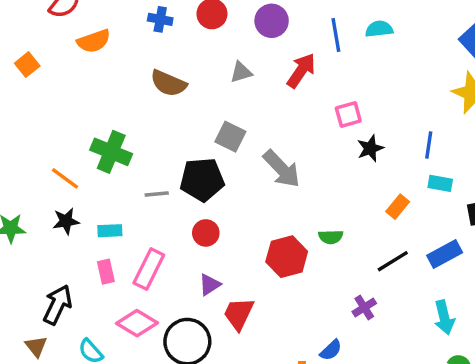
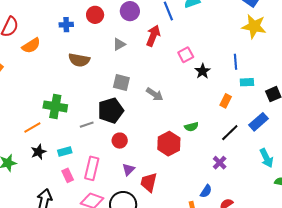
gray arrow: (282, 169) -> (155, 94), size x0.7
orange line: (65, 178) -> (32, 127), turned -54

